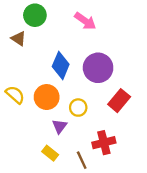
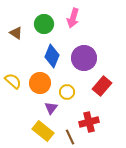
green circle: (35, 15) -> (44, 24), moved
pink arrow: (85, 21) -> (73, 18), turned 72
yellow rectangle: (50, 153) -> (43, 131), size x1.5

